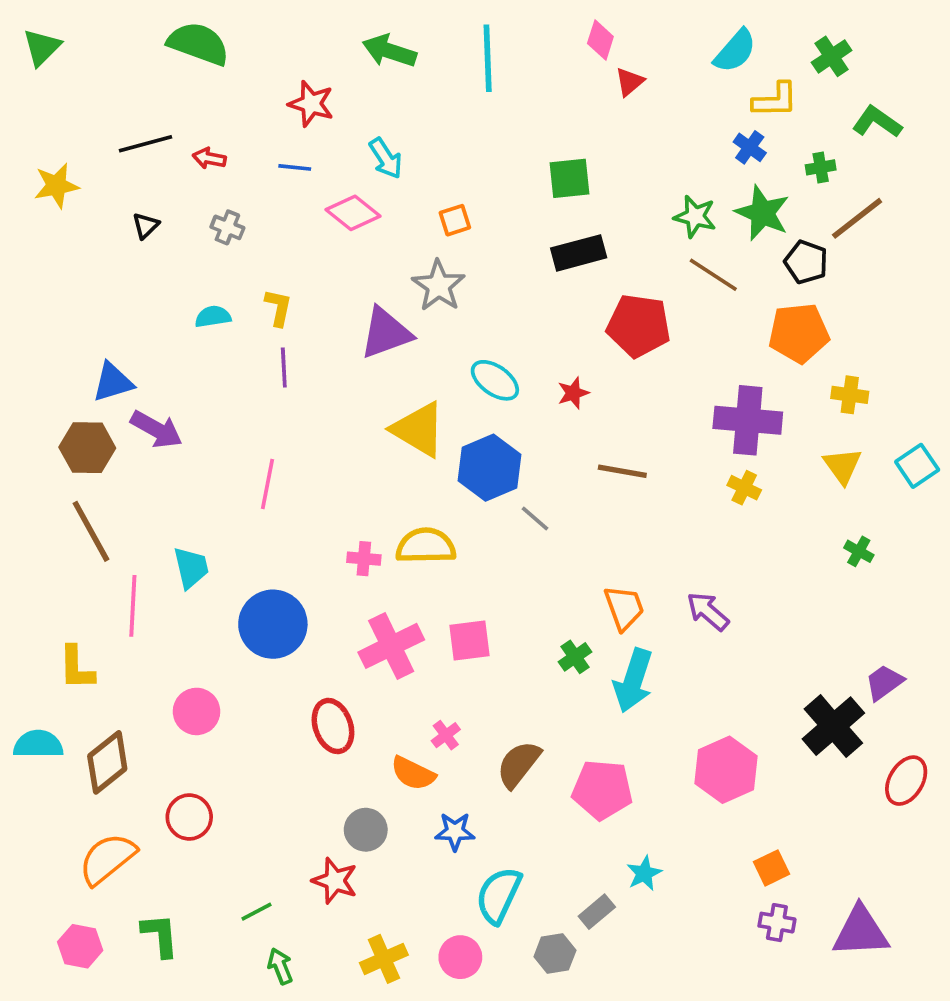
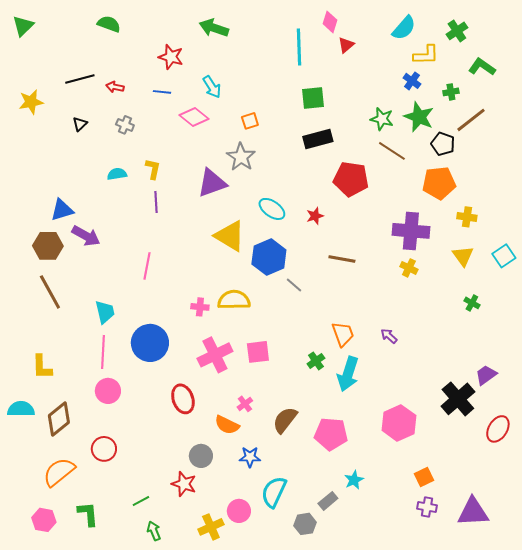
green semicircle: (198, 44) -> (109, 24), size x0.7
cyan line: (488, 58) -> (299, 47), moved
pink line: (133, 606) -> (103, 352), moved
purple arrow: (708, 611) -> (389, 336), size x0.7
pink circle: (460, 957) -> (239, 511), moved

